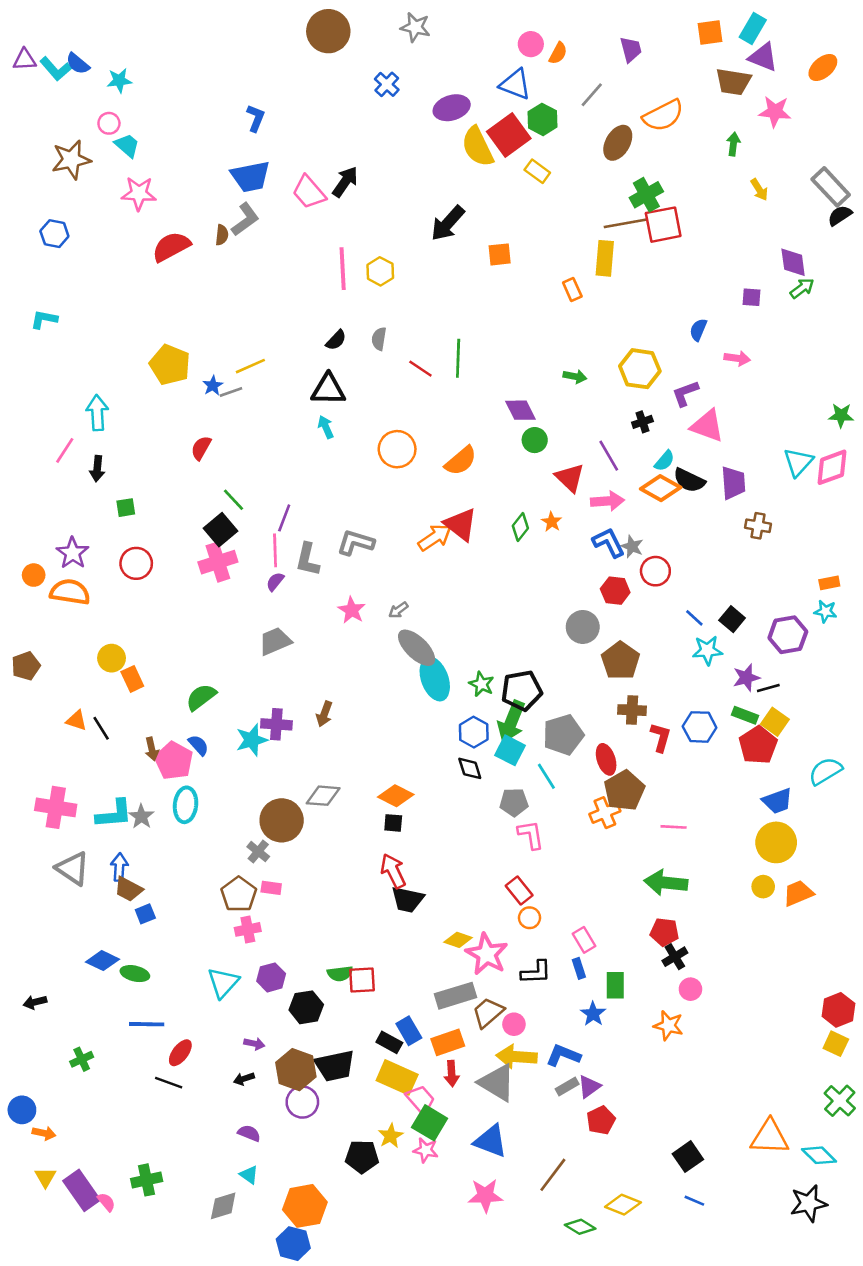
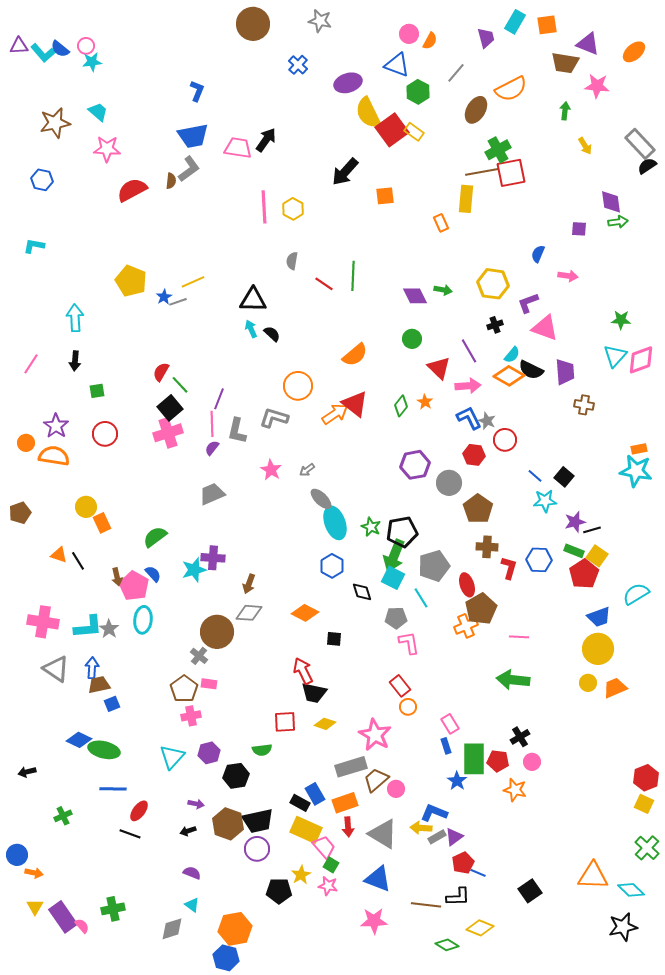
cyan rectangle: (753, 29) -> (515, 22), moved
pink circle: (109, 123) -> (86, 46), moved
red square: (509, 135) -> (392, 130), moved
pink trapezoid: (309, 192) -> (238, 148), turned 140
green arrow: (802, 288) -> (618, 222), turned 30
black semicircle: (336, 340) -> (272, 334), moved, turned -90
purple diamond: (520, 410) -> (415, 296), moved
green star: (841, 415) -> (621, 320), moved
red semicircle: (201, 448) -> (161, 372), moved
orange circle: (397, 449) -> (298, 386), moved
pink line: (65, 450) -> (31, 364), moved
cyan star: (825, 611) -> (636, 471), size x1.8
purple hexagon: (788, 635) -> (415, 465), moved
gray ellipse: (417, 648) -> (321, 499), size x0.7
brown arrow: (324, 714) -> (249, 584), moved
blue hexagon: (474, 732) -> (332, 566), moved
black square: (393, 823) -> (334, 639), moved
brown trapezoid: (128, 889) -> (99, 685), turned 140
red pentagon: (665, 932) -> (498, 761), moved
yellow diamond: (458, 940) -> (325, 724), moved
black L-shape: (536, 972) -> (458, 897), moved
green ellipse: (135, 974) -> (104, 750), size x1.4
red square: (362, 980) -> (285, 722), moved
green rectangle: (615, 985) -> (474, 759), size x1.5
yellow arrow: (517, 1057) -> (421, 828), moved, size x0.7
purple circle: (302, 1102) -> (257, 849), moved
green square: (430, 1123) -> (331, 865), size x0.6
brown line: (553, 1175) -> (426, 905), turned 60
blue line: (694, 1201) -> (478, 873), moved

